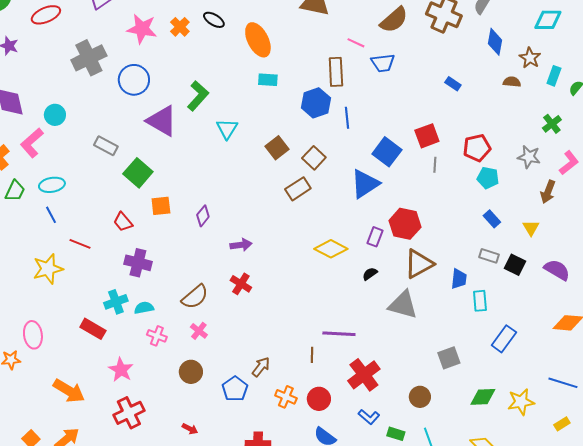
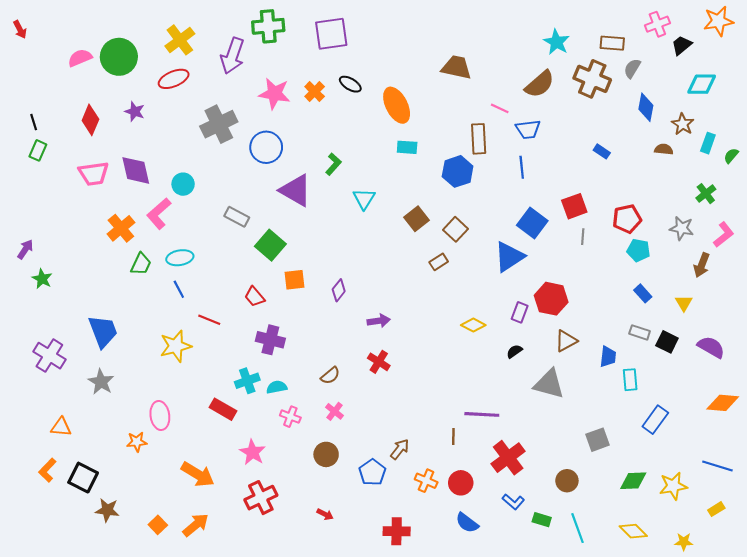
green L-shape: (198, 96) -> (333, 164), size x0.7
blue line: (347, 118) -> (522, 167), moved
brown rectangle: (298, 189) -> (439, 262), size x0.7
yellow diamond: (331, 249) -> (473, 325), size x0.7
brown triangle: (419, 264) -> (566, 341), size x0.7
brown semicircle: (195, 297) -> (330, 376), size x0.7

